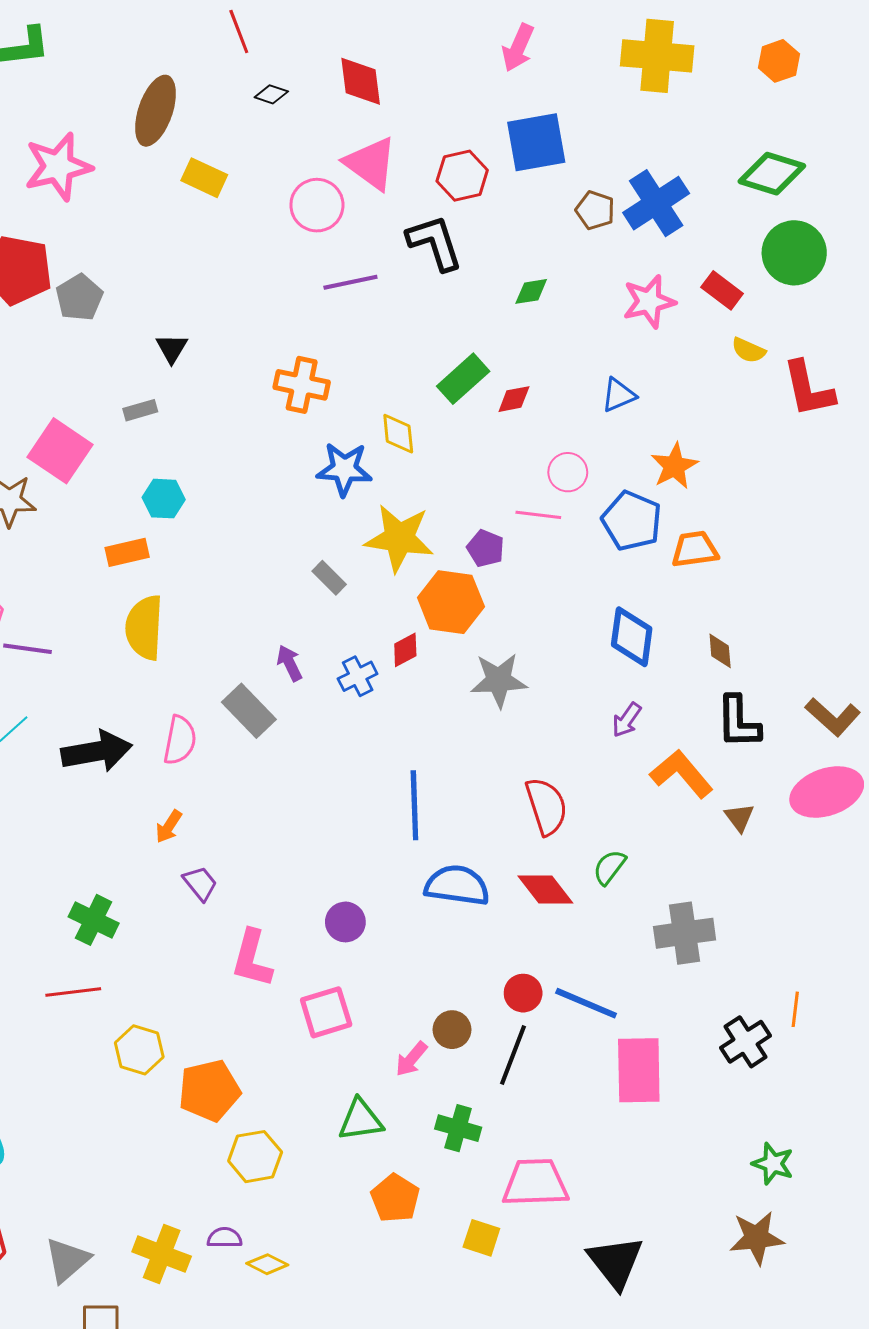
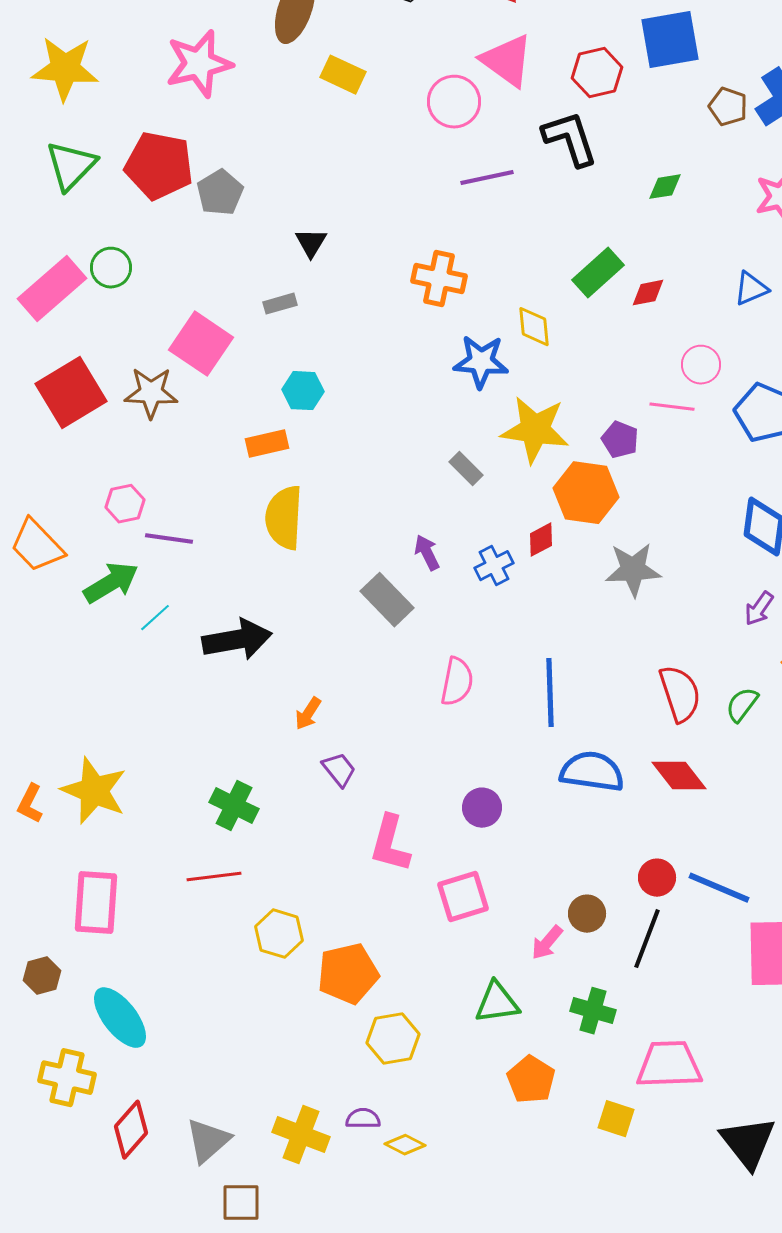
pink semicircle: (180, 740) -> (457, 682), moved
green semicircle: (609, 867) -> (742, 705), moved

